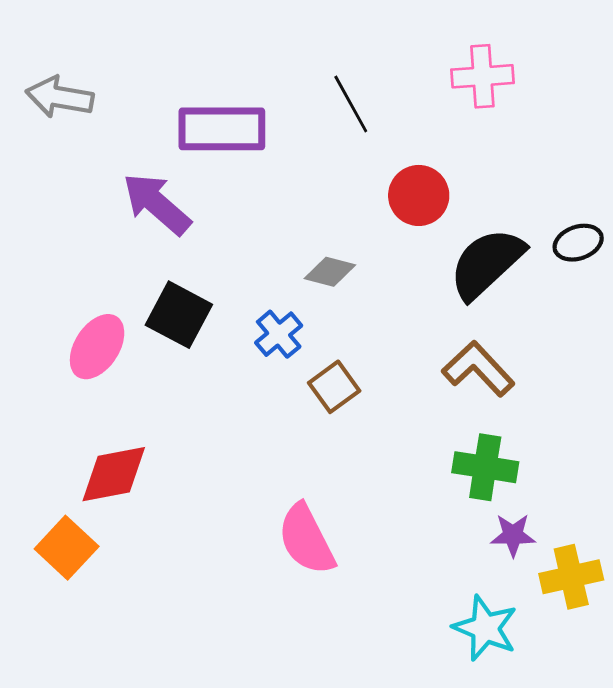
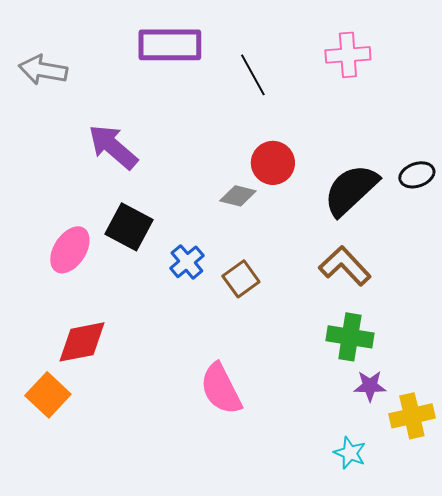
purple rectangle: (222, 129) -> (170, 45), moved
red circle: (419, 195) -> (273, 163), moved
blue cross: (279, 334) -> (187, 262), moved
cyan star: (485, 628) -> (350, 453), size x0.7

